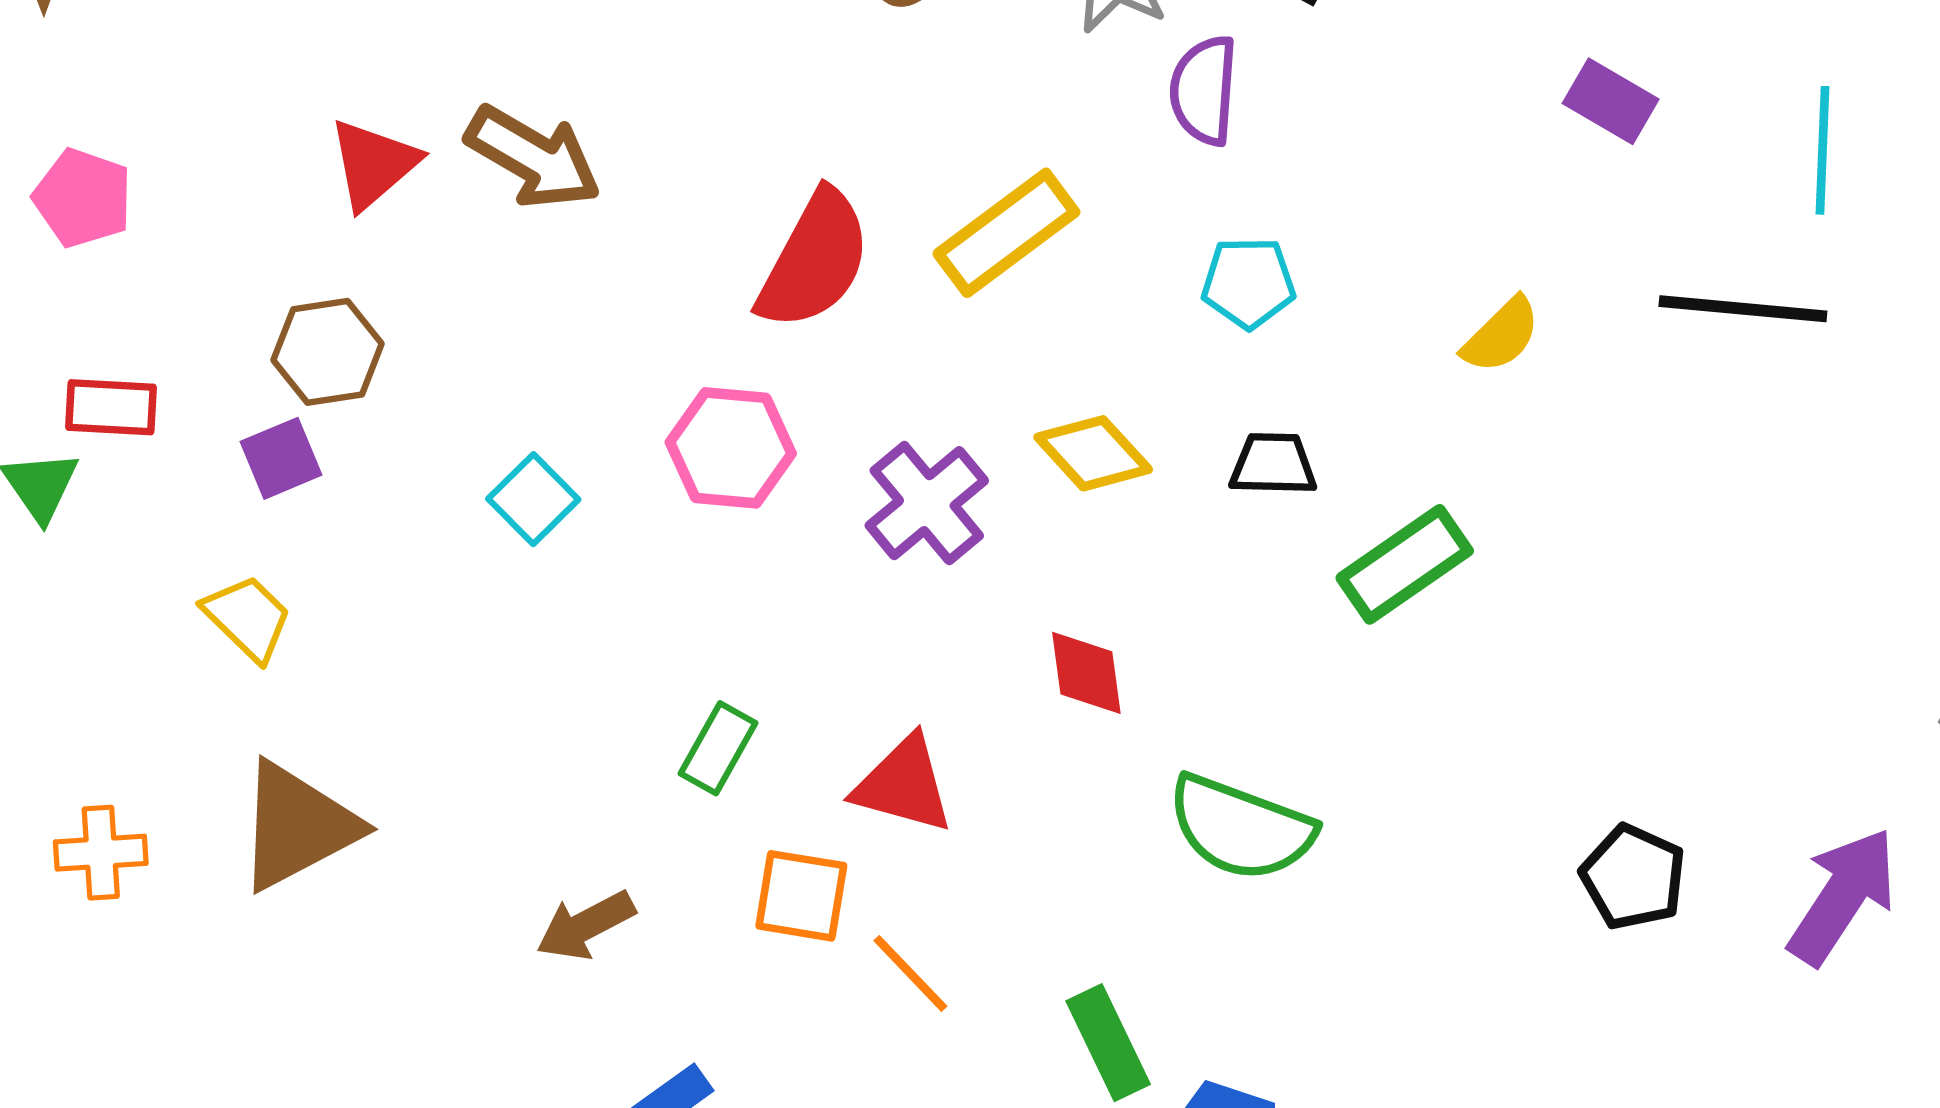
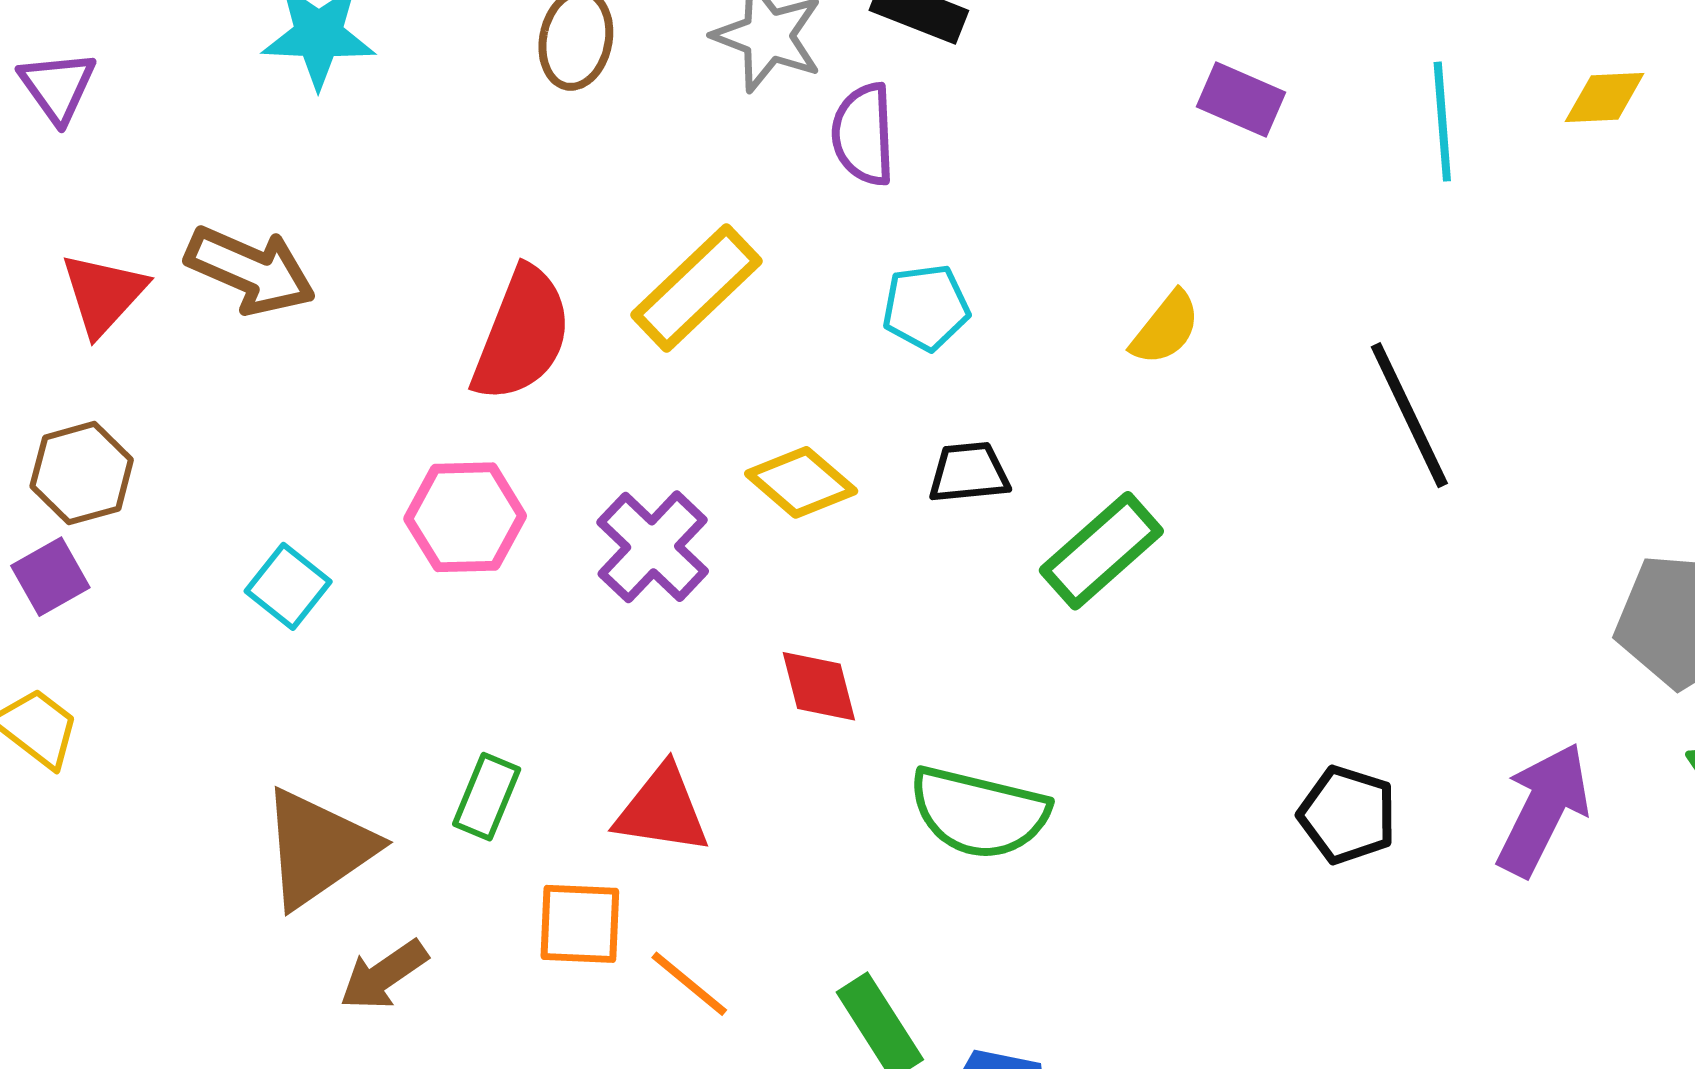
black line: (1743, 309) -> (1409, 415), moved, turned 66
brown triangle: (297, 826) -> (318, 848), moved

